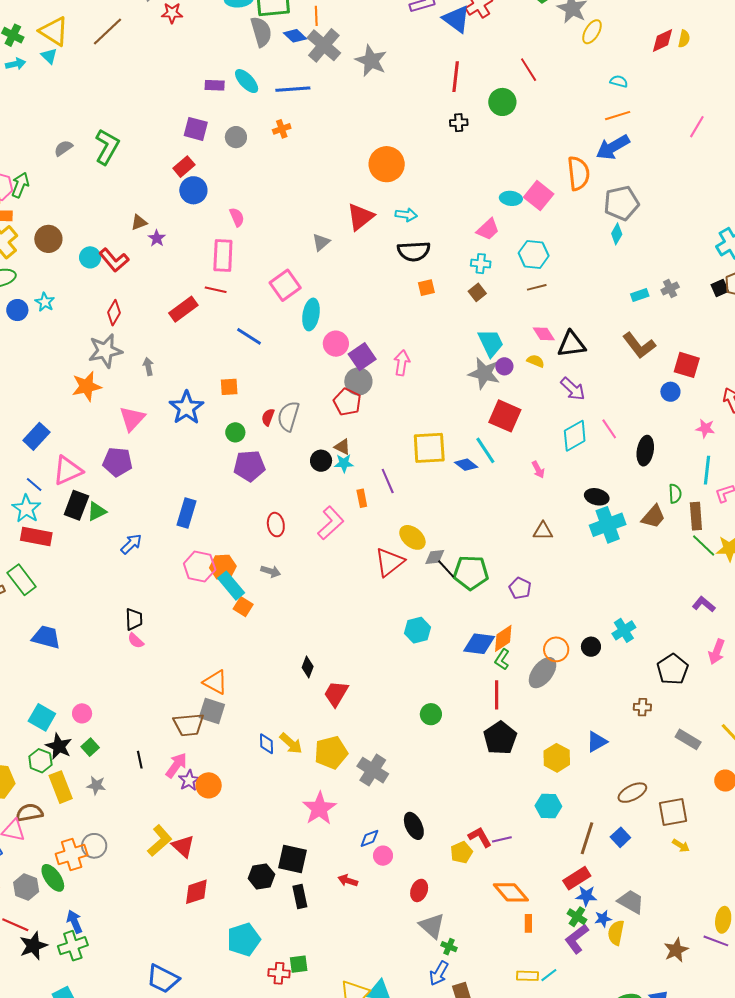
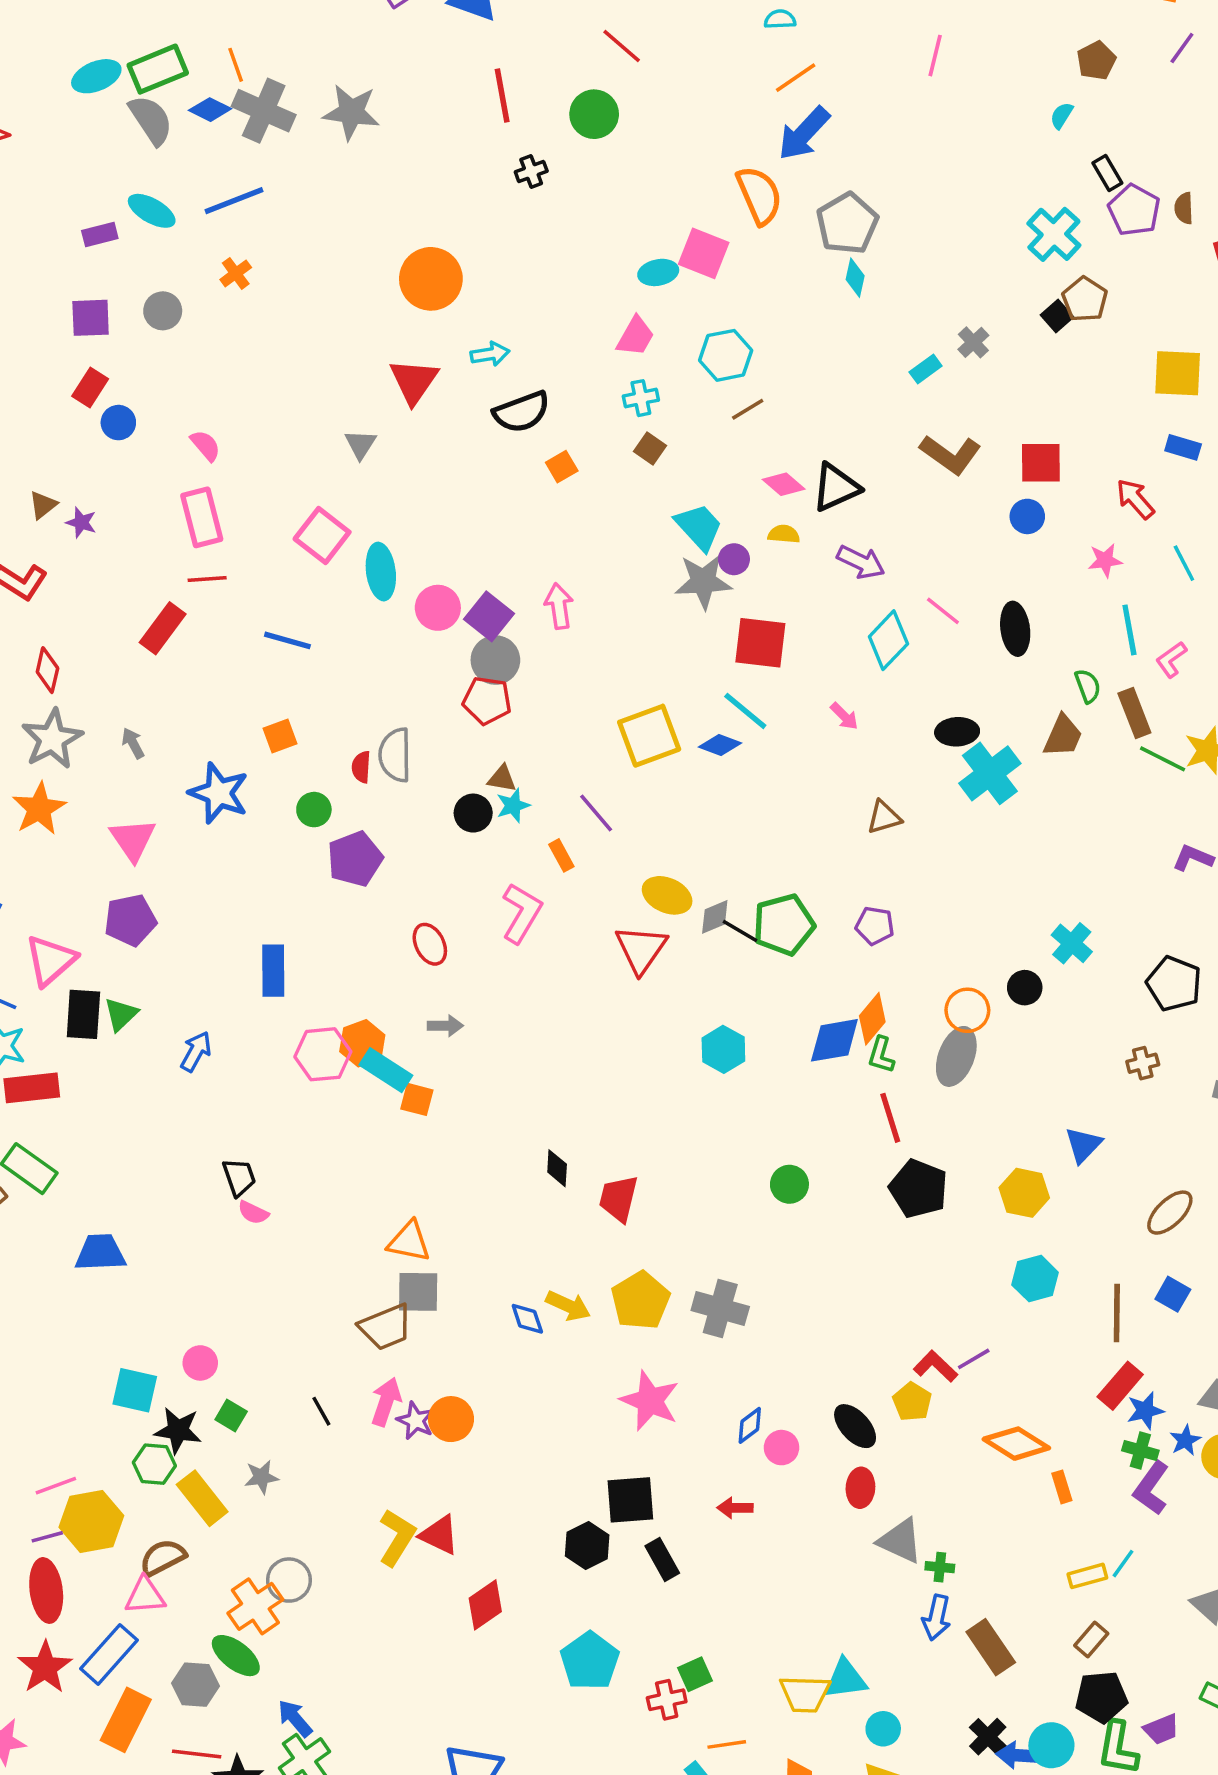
blue circle: (193, 190) -> (118, 423), size x0.7
black ellipse: (414, 826) -> (855, 1426), moved

